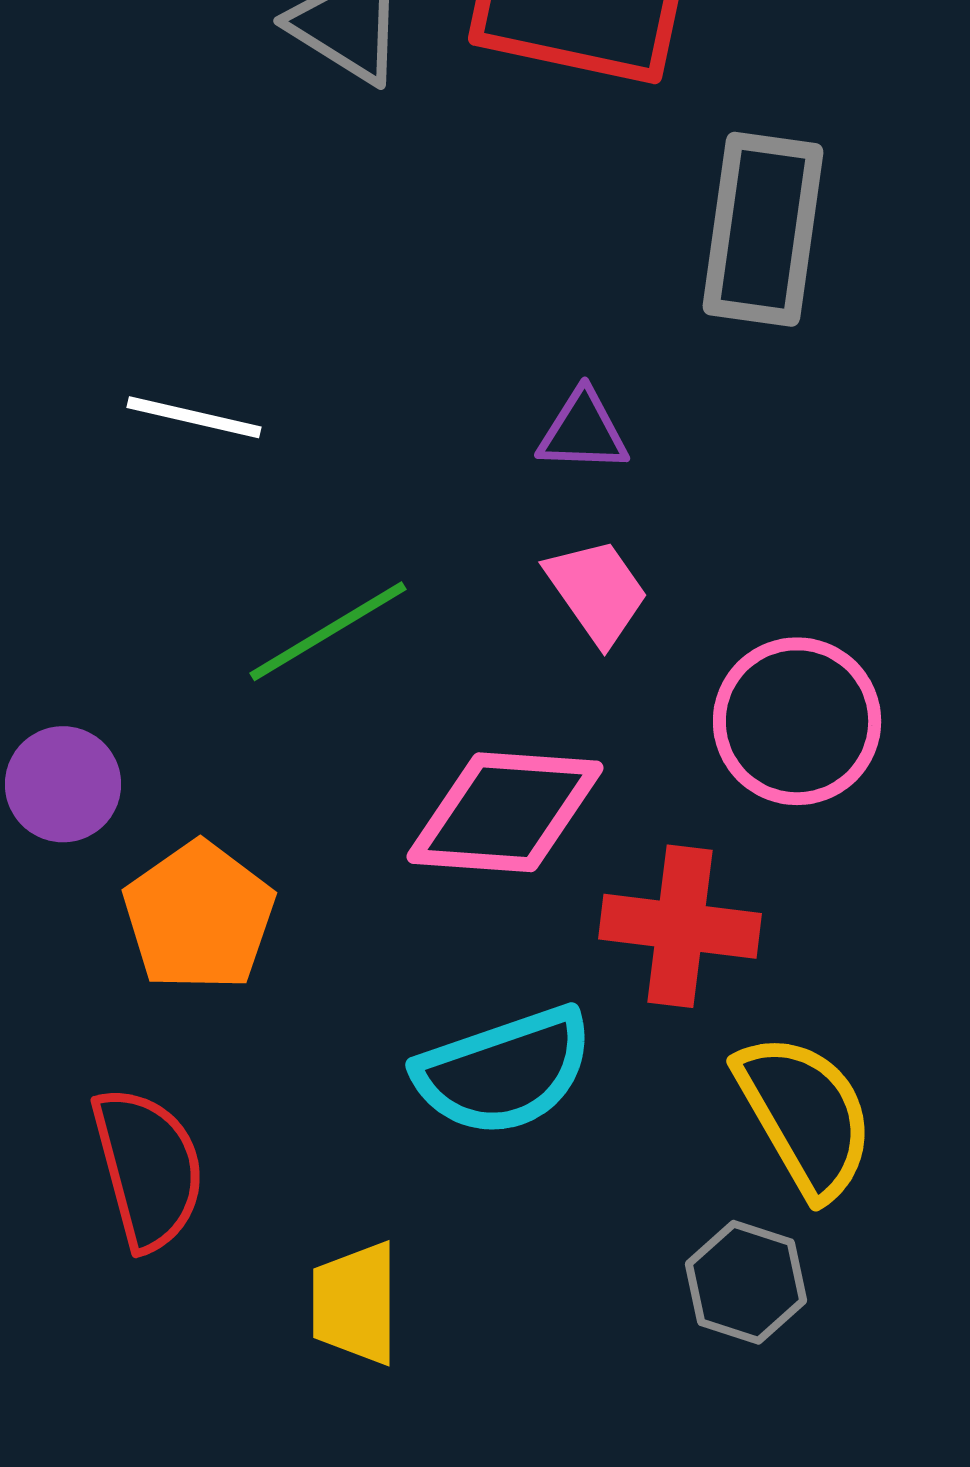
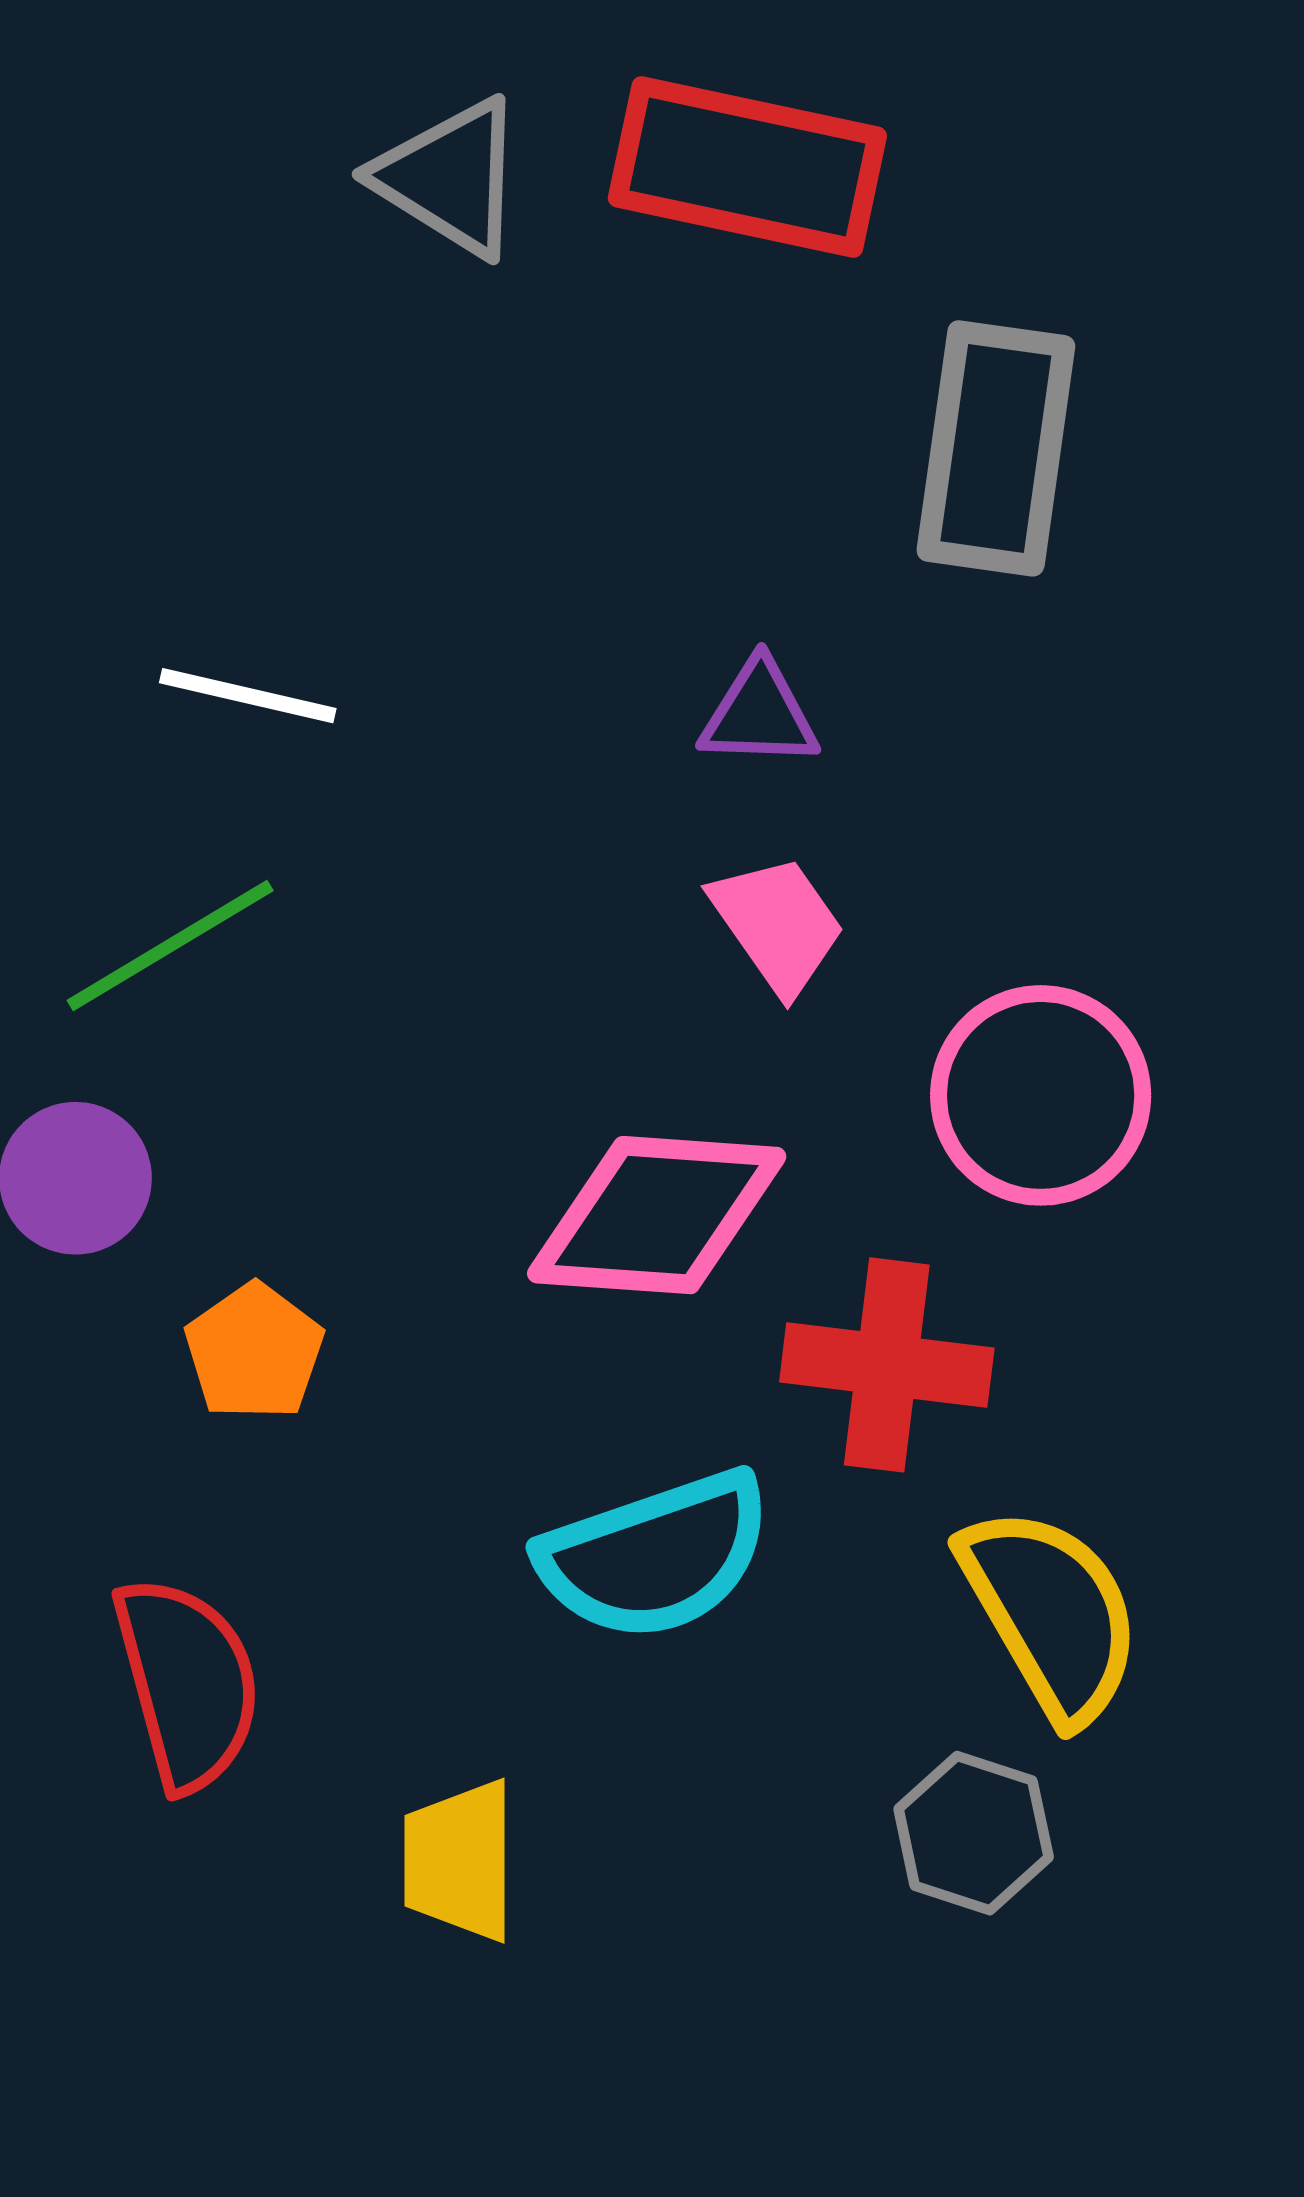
green line: (328, 631) -> (170, 945), moved
orange pentagon: (199, 916) -> (254, 1352), size x0.7

